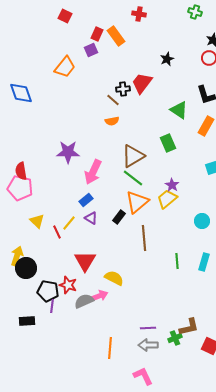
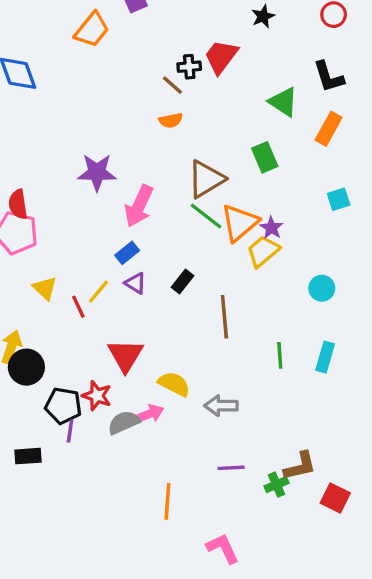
orange triangle: (137, 202) -> (240, 223), moved
gray arrow: (148, 345) -> (221, 406), moved

